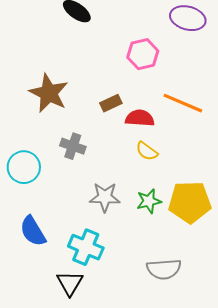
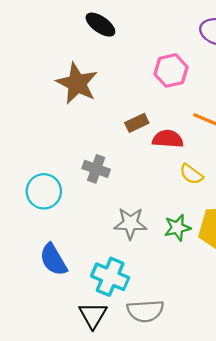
brown star: (49, 93) -> (77, 83), moved
yellow semicircle: (147, 151) -> (191, 174), moved
gray semicircle: (164, 269) -> (145, 311), moved

